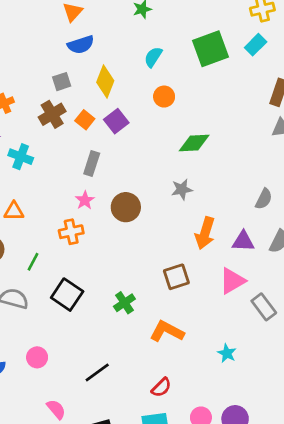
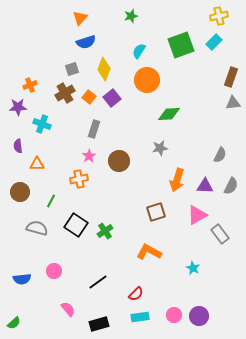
orange circle: (164, 97) -> (147, 80), size x1.6
green cross: (124, 303) -> (105, 231), moved
red semicircle: (161, 387) -> (136, 294), moved

